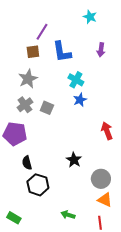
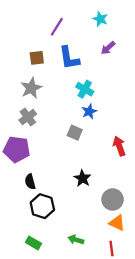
purple line: (42, 32) -> (57, 27), moved
purple arrow: (101, 50) -> (108, 48), moved, turned 40
gray square: (47, 108) -> (75, 133), moved
green rectangle: (14, 218) -> (33, 243), moved

